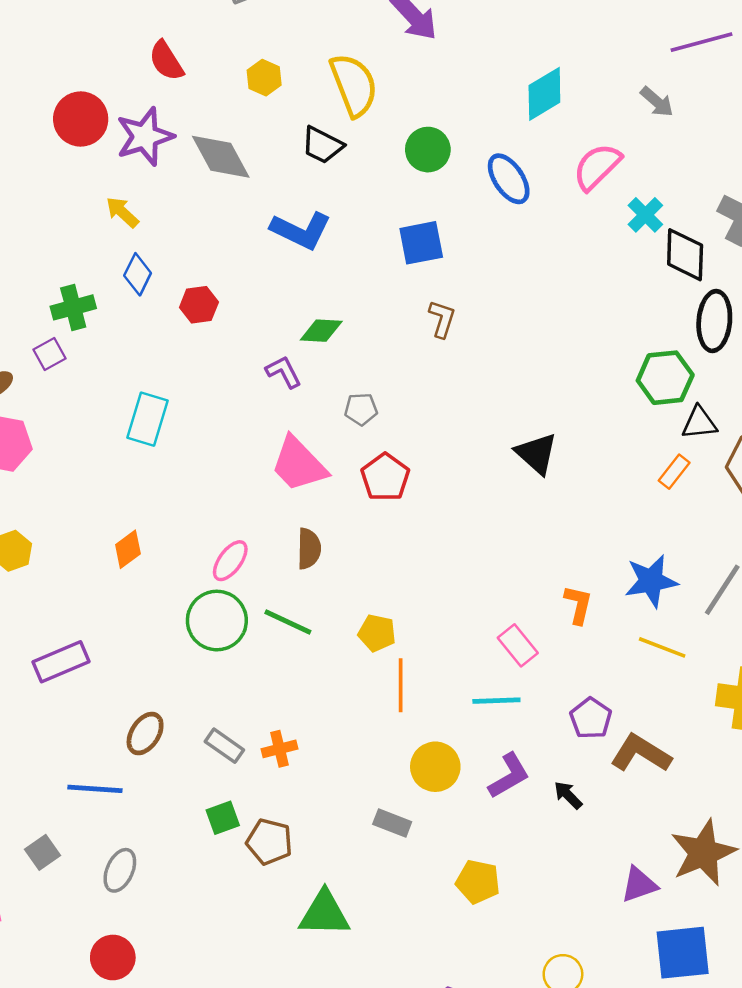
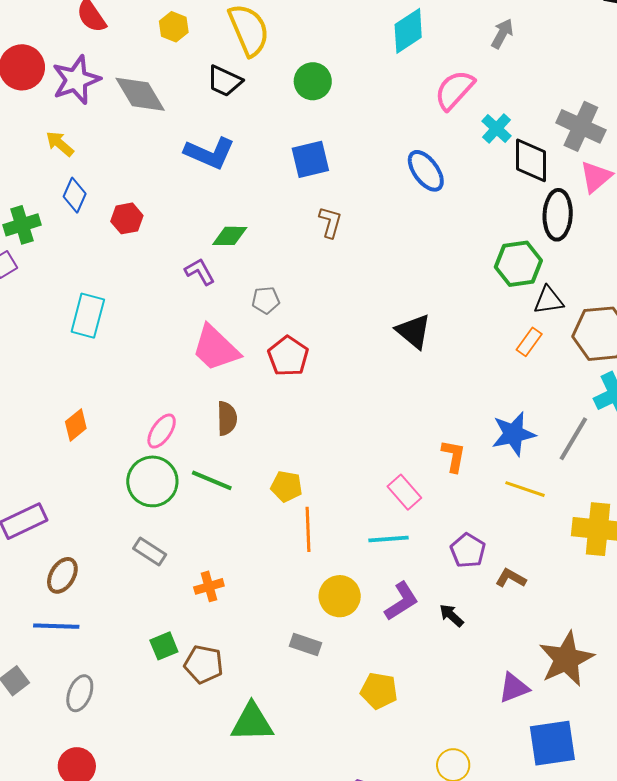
gray arrow: (657, 102) -> (502, 34), turned -100
blue ellipse: (509, 179) -> (426, 171), moved
brown ellipse: (145, 734) -> (62, 575), moved
gray rectangle: (224, 746) -> (150, 551), moved
brown L-shape: (641, 753) -> (511, 578), size x0.6

